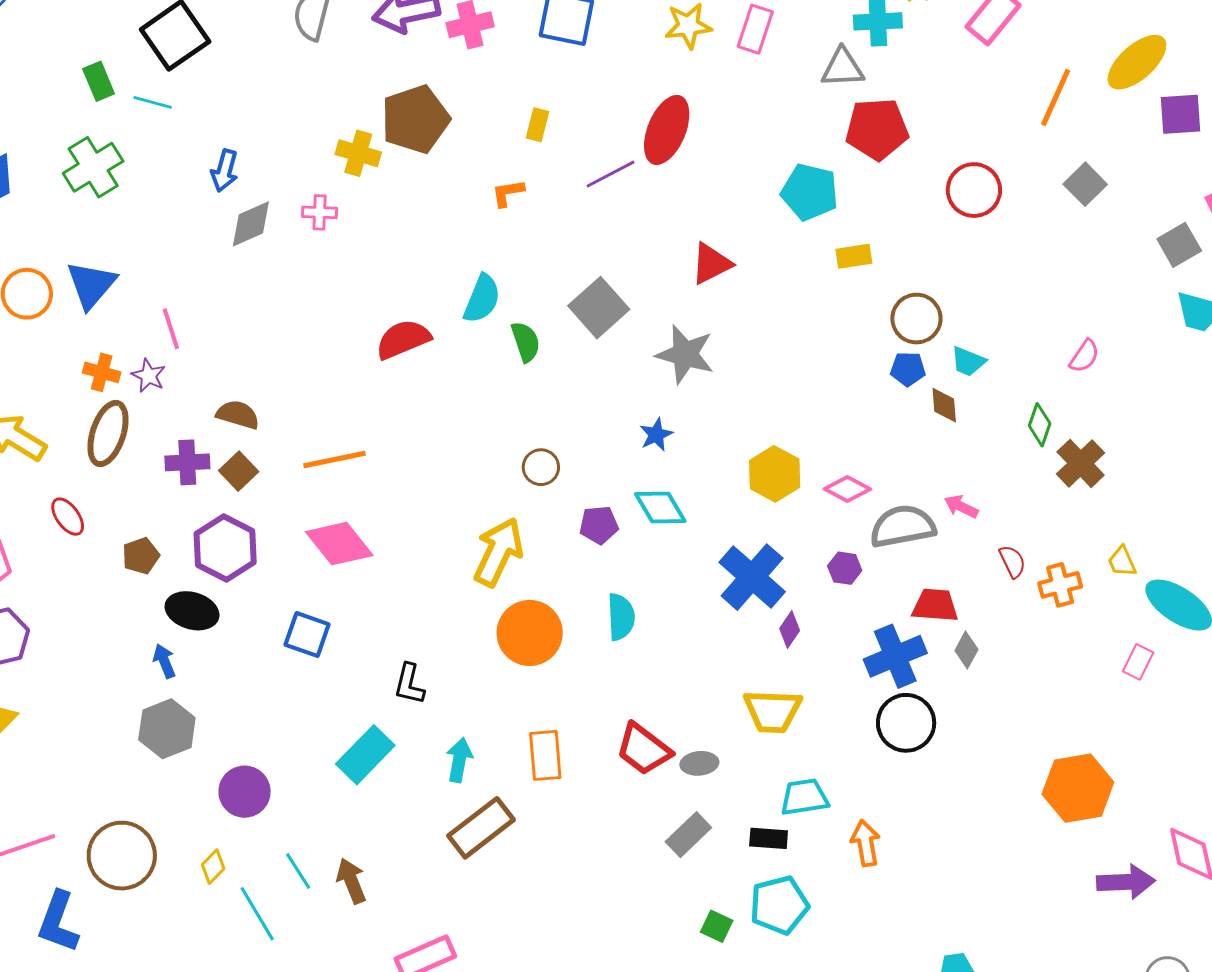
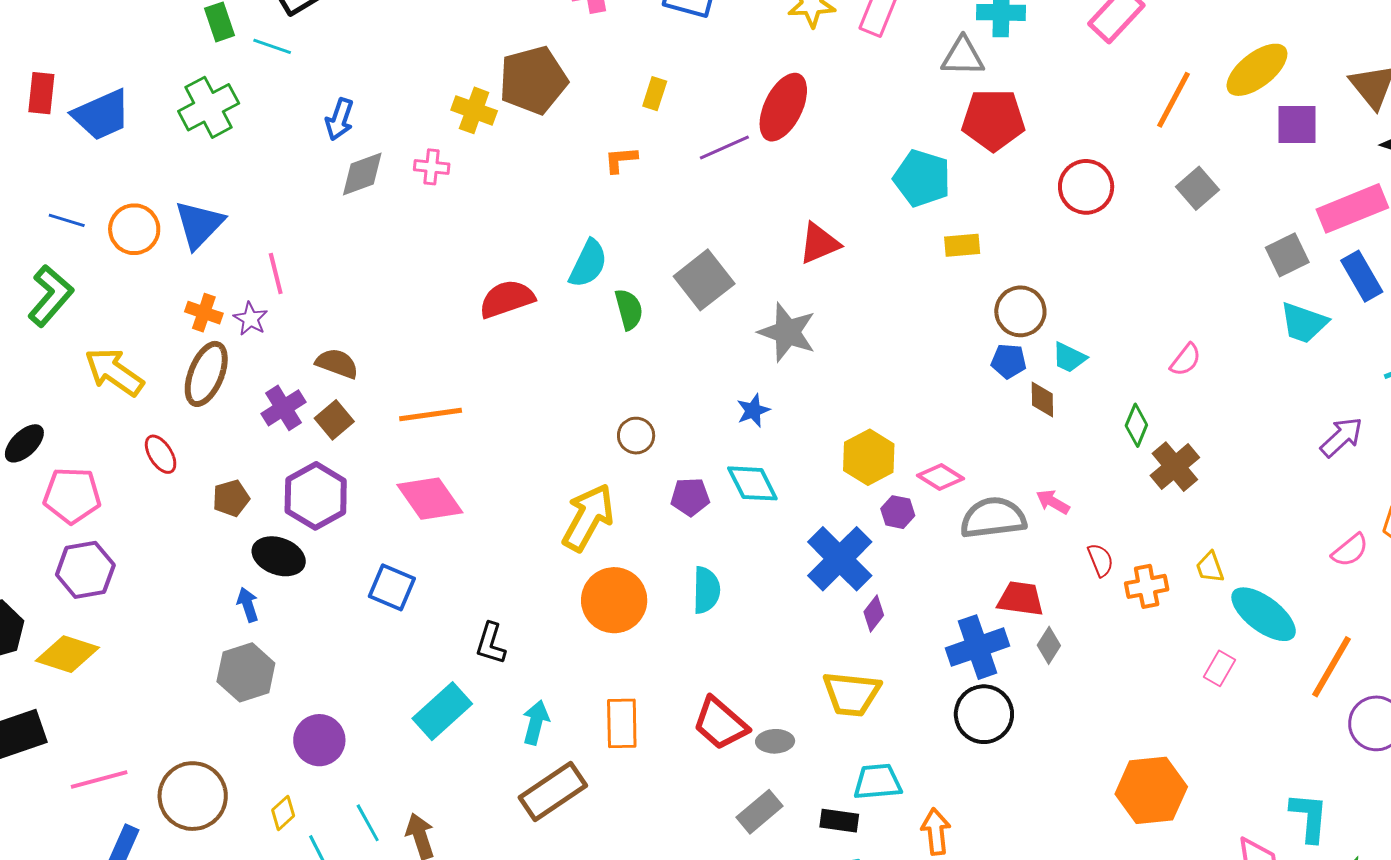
purple cross: (187, 462) -> (283, 408), turned -33
purple hexagon: (845, 568) -> (898, 512), moved

